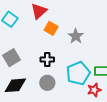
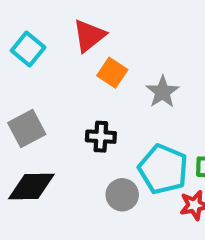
cyan pentagon: (78, 73) -> (163, 169), turned -30
gray circle: (47, 83) -> (122, 195), moved

